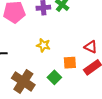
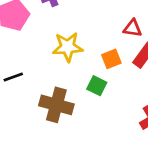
yellow star: (43, 45) -> (68, 47), size x1.5

